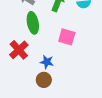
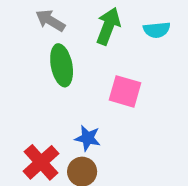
red cross: (19, 50) -> (41, 162), moved

